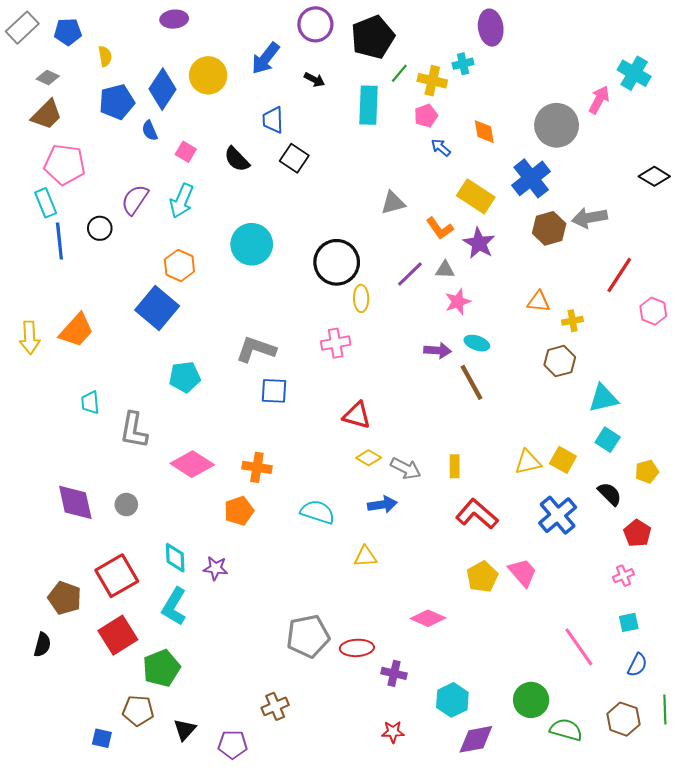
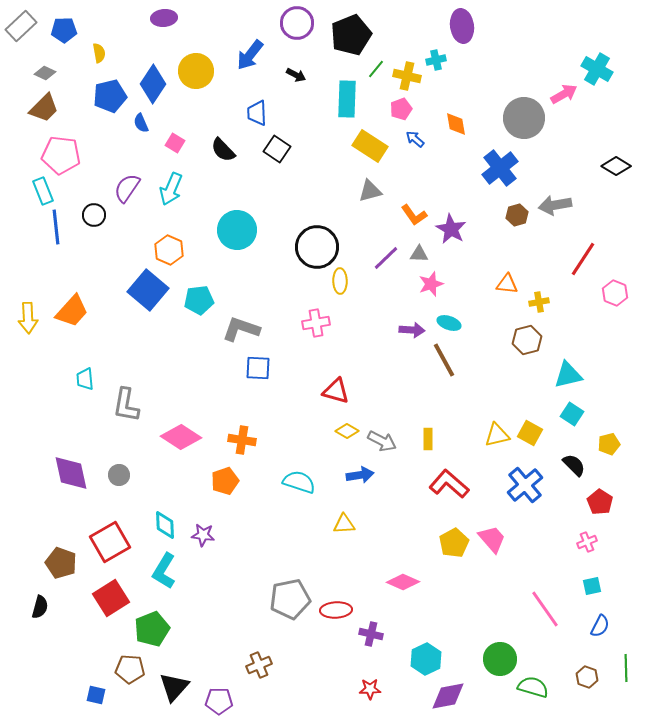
pink arrow: (599, 100) -> (564, 94), turned 32
yellow rectangle: (476, 196) -> (370, 146), moved
brown hexagon: (549, 228) -> (517, 215), size x0.7
cyan pentagon: (185, 377) -> (199, 300), moved
brown hexagon: (623, 719) -> (587, 677), size x0.7
black triangle: (185, 730) -> (174, 687), size x1.4

